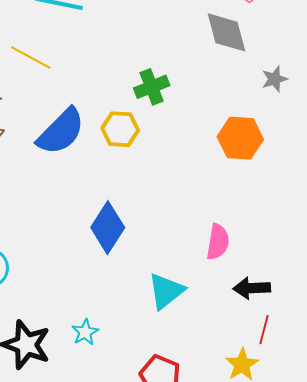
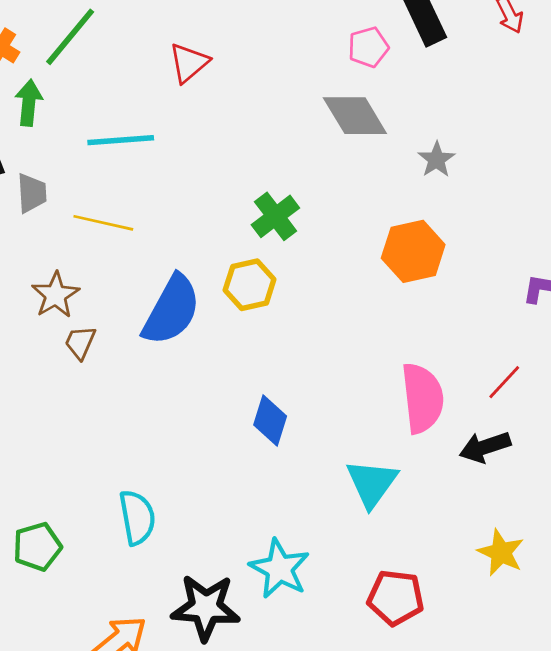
blue diamond: (108, 228) -> (270, 421), size x0.7
pink semicircle: (218, 242) -> (422, 398), size x1.4
red line: (264, 330) -> (504, 382), moved, turned 44
cyan star: (85, 332) -> (280, 569), size x1.6

